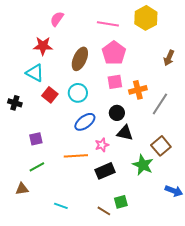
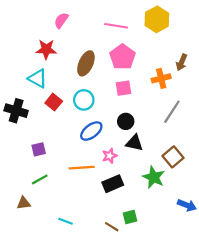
orange cross: (138, 90) -> (161, 78), moved
black cross: (15, 103) -> (16, 111), size x1.5

